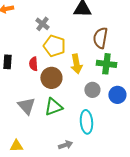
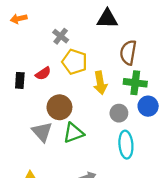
red semicircle: (33, 64) -> (43, 73), moved, turned -120
brown circle: (51, 78) -> (59, 107), moved
blue circle: (117, 95) -> (148, 106), moved
cyan ellipse: (86, 122) -> (126, 145), moved

